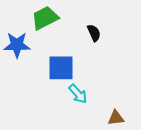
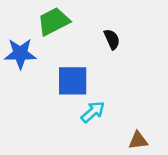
cyan arrow: (78, 94) -> (93, 112), turned -90

